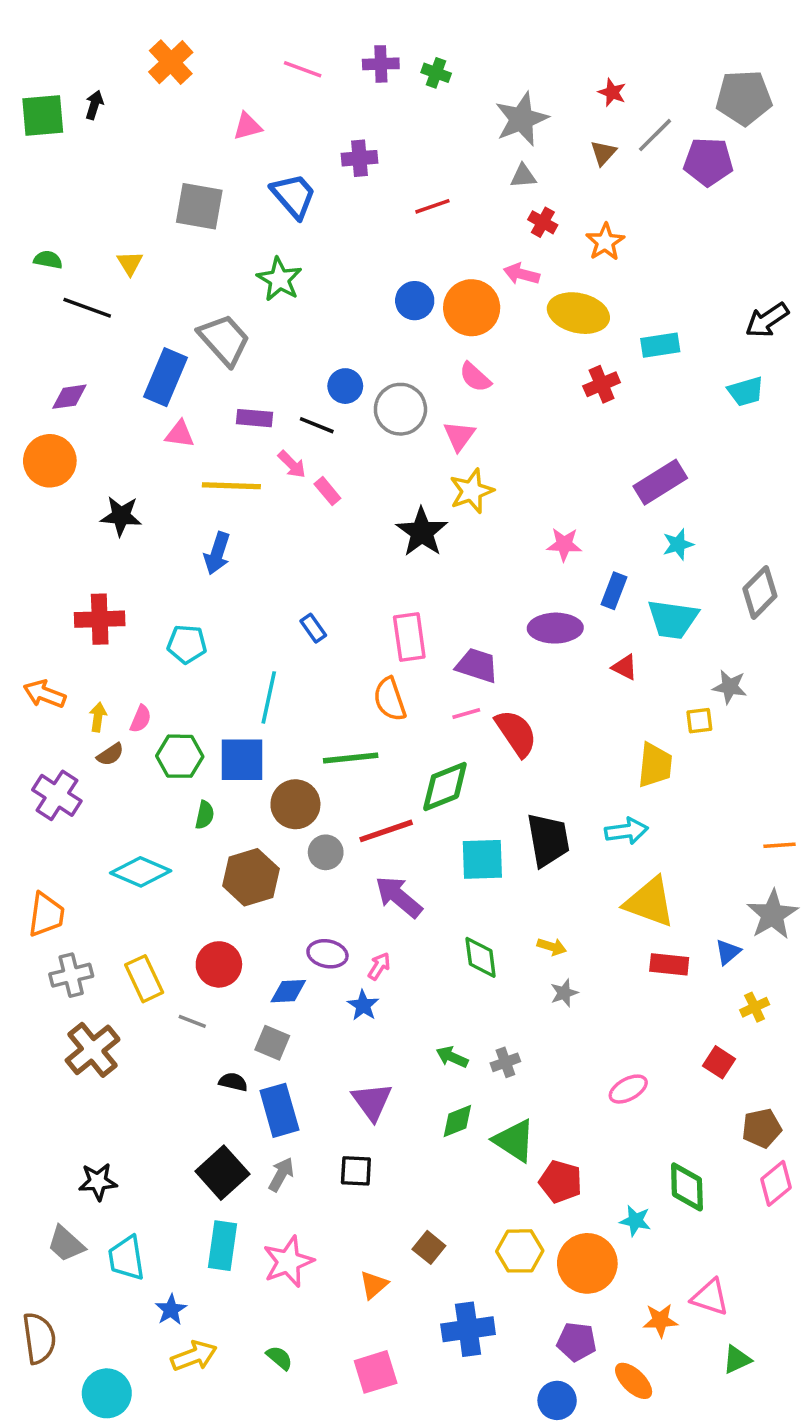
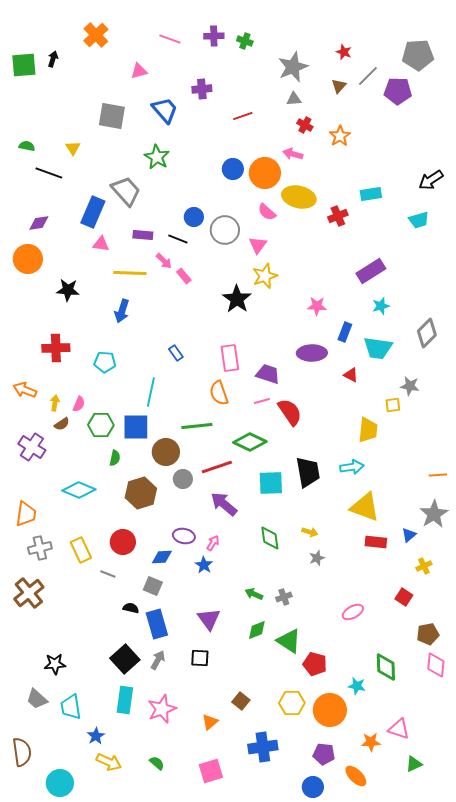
yellow ellipse: (578, 313) -> (299, 197), moved
green diamond: (445, 786) -> (250, 442), turned 48
brown cross: (93, 1050) -> (29, 593), moved
pink diamond: (776, 1183) -> (436, 665), turned -45
yellow arrow: (194, 1356) -> (109, 762), turned 45

